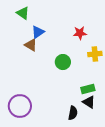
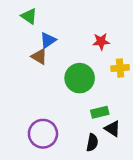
green circle: (63, 62) -> (80, 78), size x1.5
green rectangle: (88, 89) -> (100, 112), moved
purple circle: (20, 106) -> (43, 134), moved

